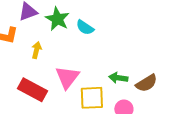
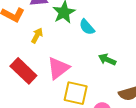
green arrow: (118, 78) -> (107, 60), moved

